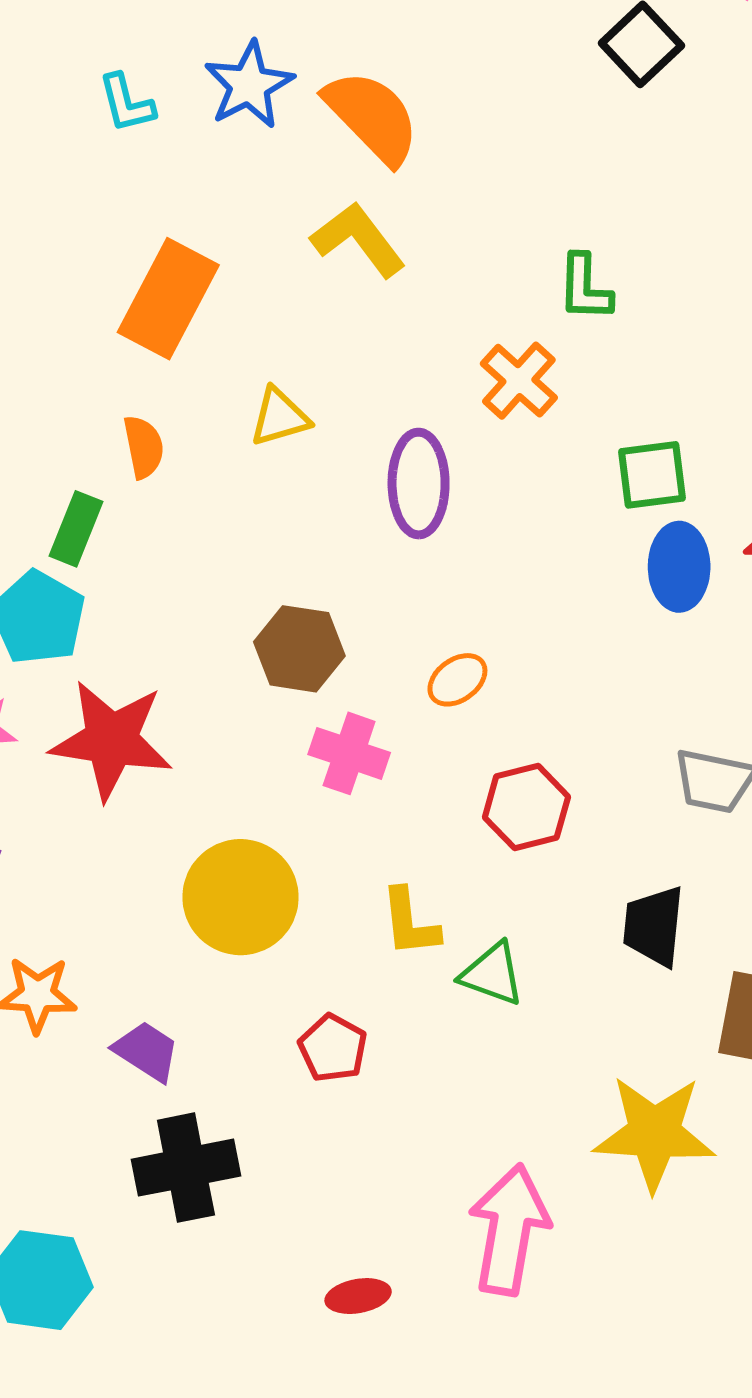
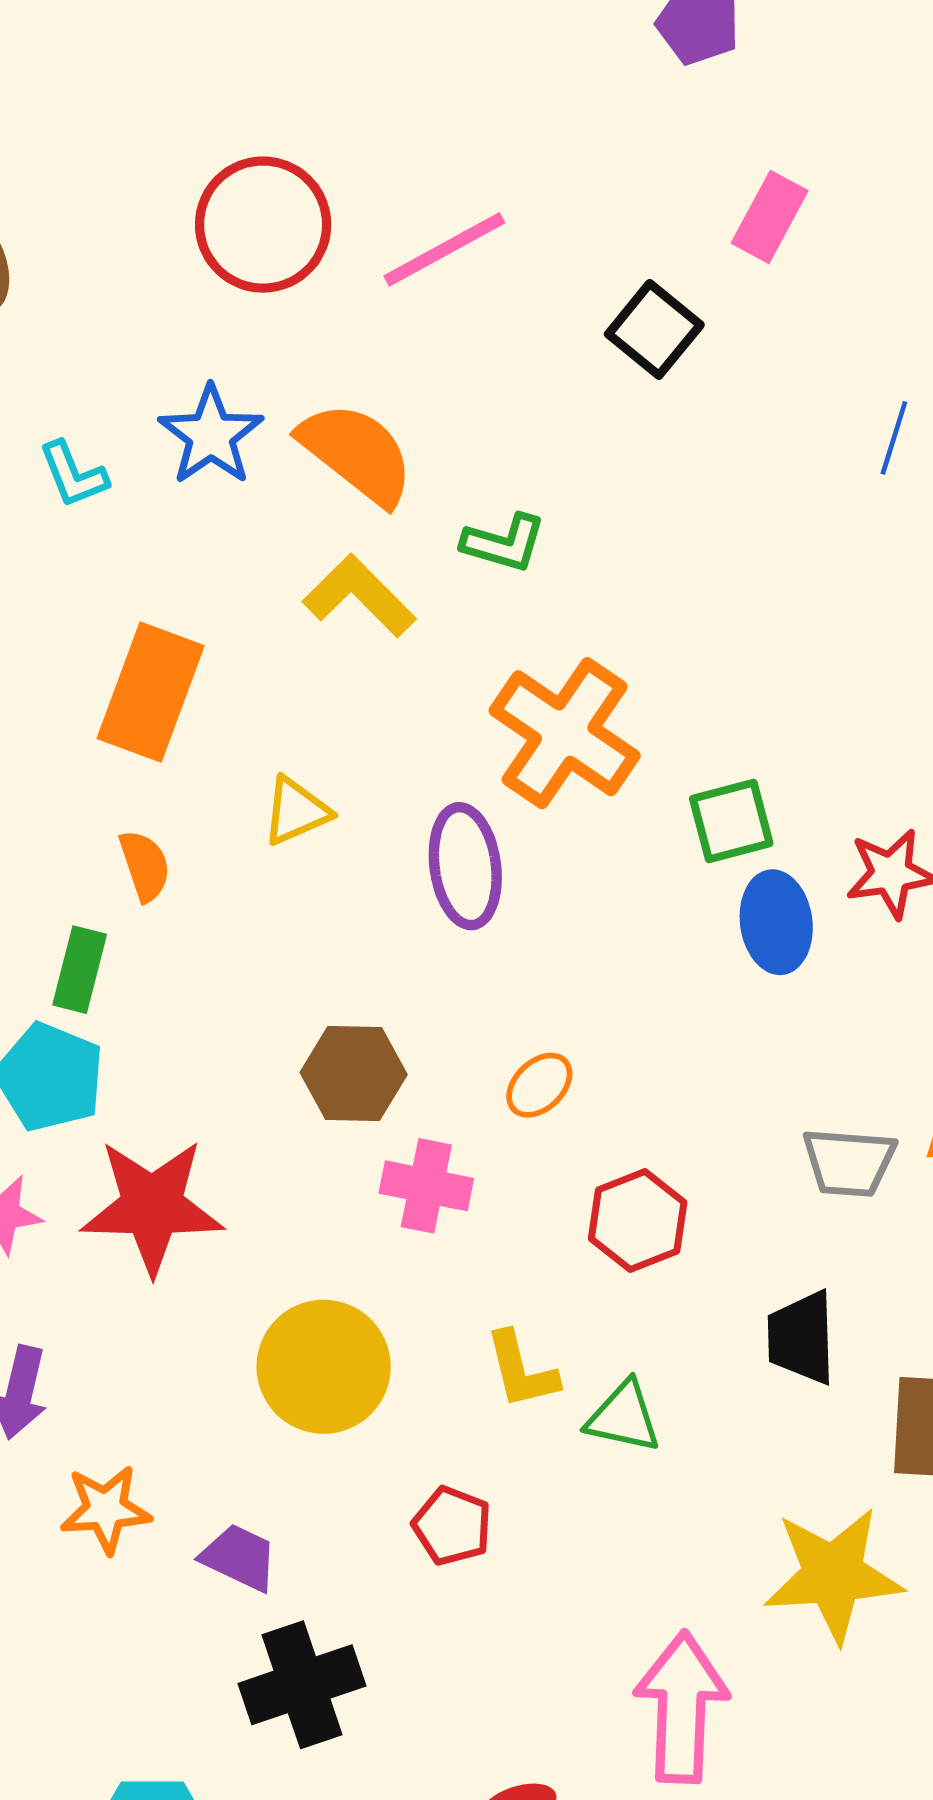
green L-shape: (585, 288) -> (504, 543), moved, turned -68
orange cross: (519, 381) -> (565, 733), size x1.6

